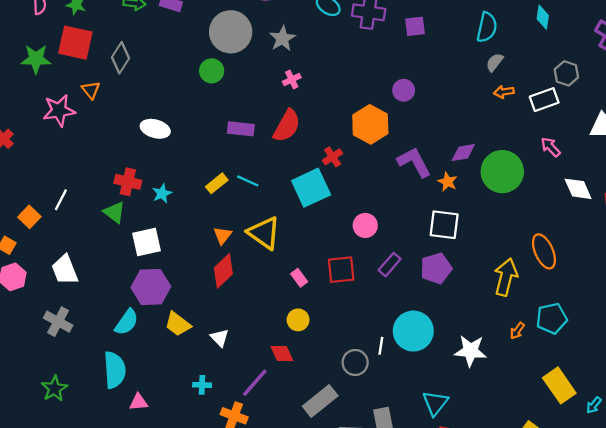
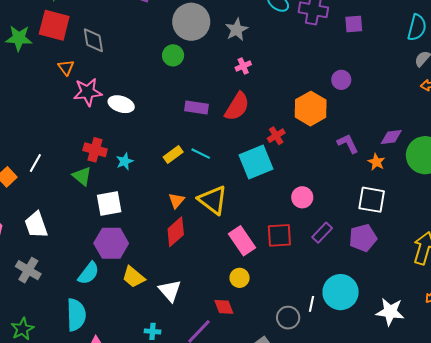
gray diamond: (121, 58) -> (93, 40), turned -44
pink star: (59, 111) -> (88, 92), moved
purple L-shape: (414, 162) -> (348, 144), size x0.7
pink rectangle: (299, 278) -> (242, 241), size x1.8
white triangle: (220, 338) -> (170, 291), size x1.4

